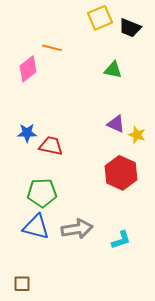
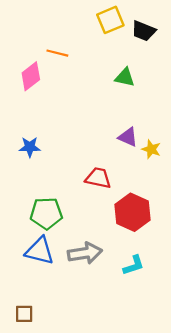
red trapezoid: (51, 146) -> (98, 178), moved
red hexagon: (121, 173) -> (132, 212), moved

